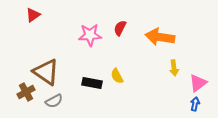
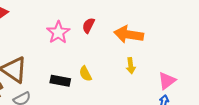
pink star: (90, 35) -> (58, 32), turned -30
yellow arrow: (174, 68) -> (131, 66), moved

